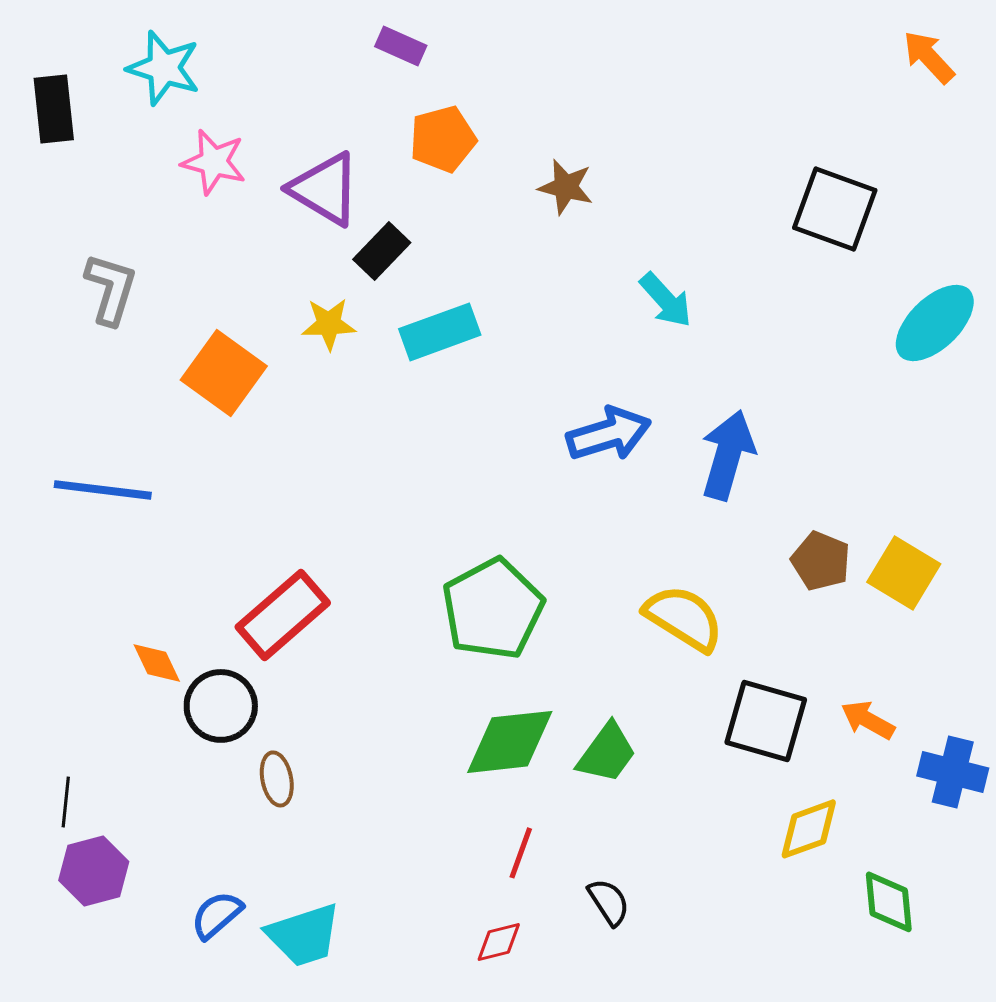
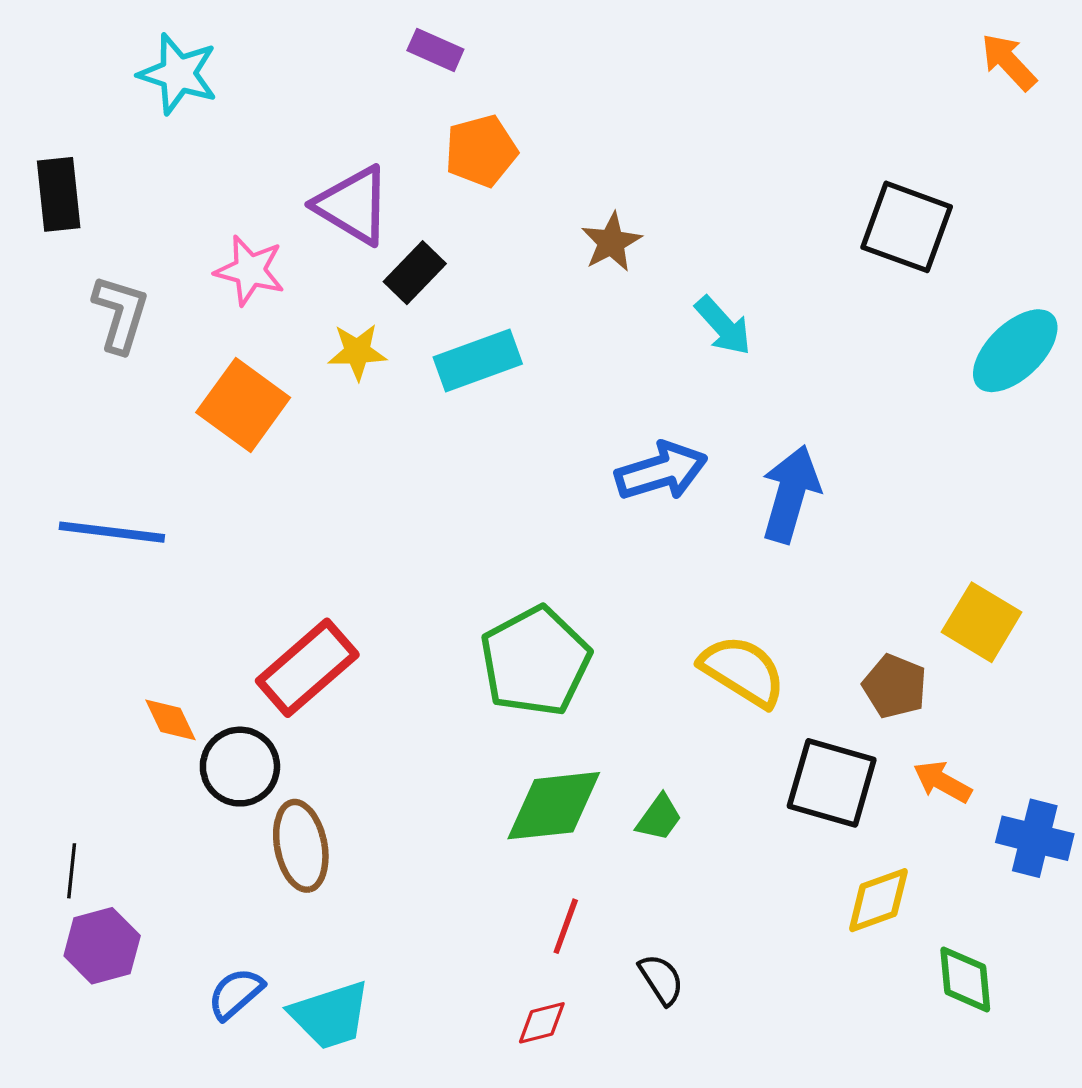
black rectangle: (54, 109) -> (59, 194), moved
pink star: (214, 162) -> (250, 270), moved
brown star: (566, 187) -> (611, 242), moved, turned 30
brown pentagon: (821, 561) -> (895, 686), moved
green trapezoid: (607, 753) -> (659, 818), size x0.7
brown ellipse: (277, 779) -> (301, 846), size x1.5

